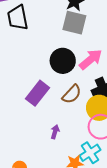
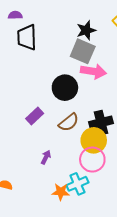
pink arrow: (91, 59) -> (93, 71), moved, turned 40
purple rectangle: (37, 93) -> (35, 116), size x0.7

